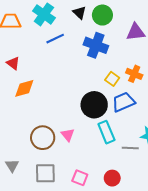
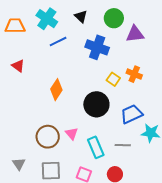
green circle: (102, 15) -> (114, 18), moved
orange diamond: (24, 88) -> (56, 90), moved, turned -40
blue trapezoid: (123, 102) -> (132, 114), moved
cyan rectangle: (106, 132) -> (96, 147), moved
gray line: (130, 148) -> (123, 145), moved

